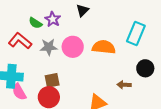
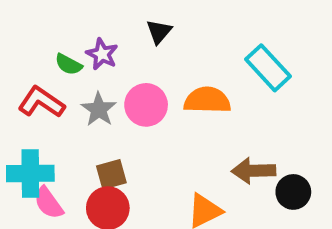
cyan rectangle: (136, 33) -> (268, 68), turned -60
gray star: (49, 47) -> (99, 109), turned -30
black circle: (145, 68) -> (293, 192), moved
brown arrow: (124, 85) -> (254, 171), size x1.5

